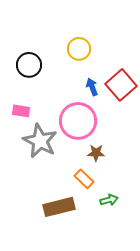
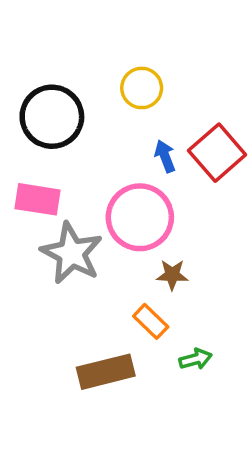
black circle: (29, 65) -> (52, 117), size x1.4
pink rectangle: (21, 111) -> (38, 199), size x1.4

